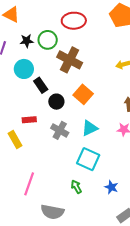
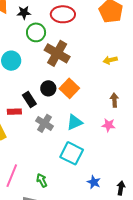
black star: (27, 41) -> (24, 13), moved
black rectangle: (41, 85) -> (29, 99), moved
black circle: (56, 102) -> (48, 88), moved
green arrow: (76, 187) -> (42, 180), moved

